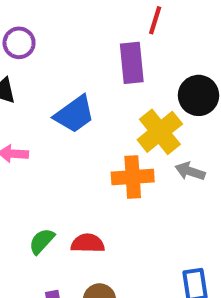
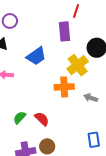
gray arrow: (190, 171) -> (91, 98), moved
red semicircle: (88, 243) -> (42, 119), turned 42

